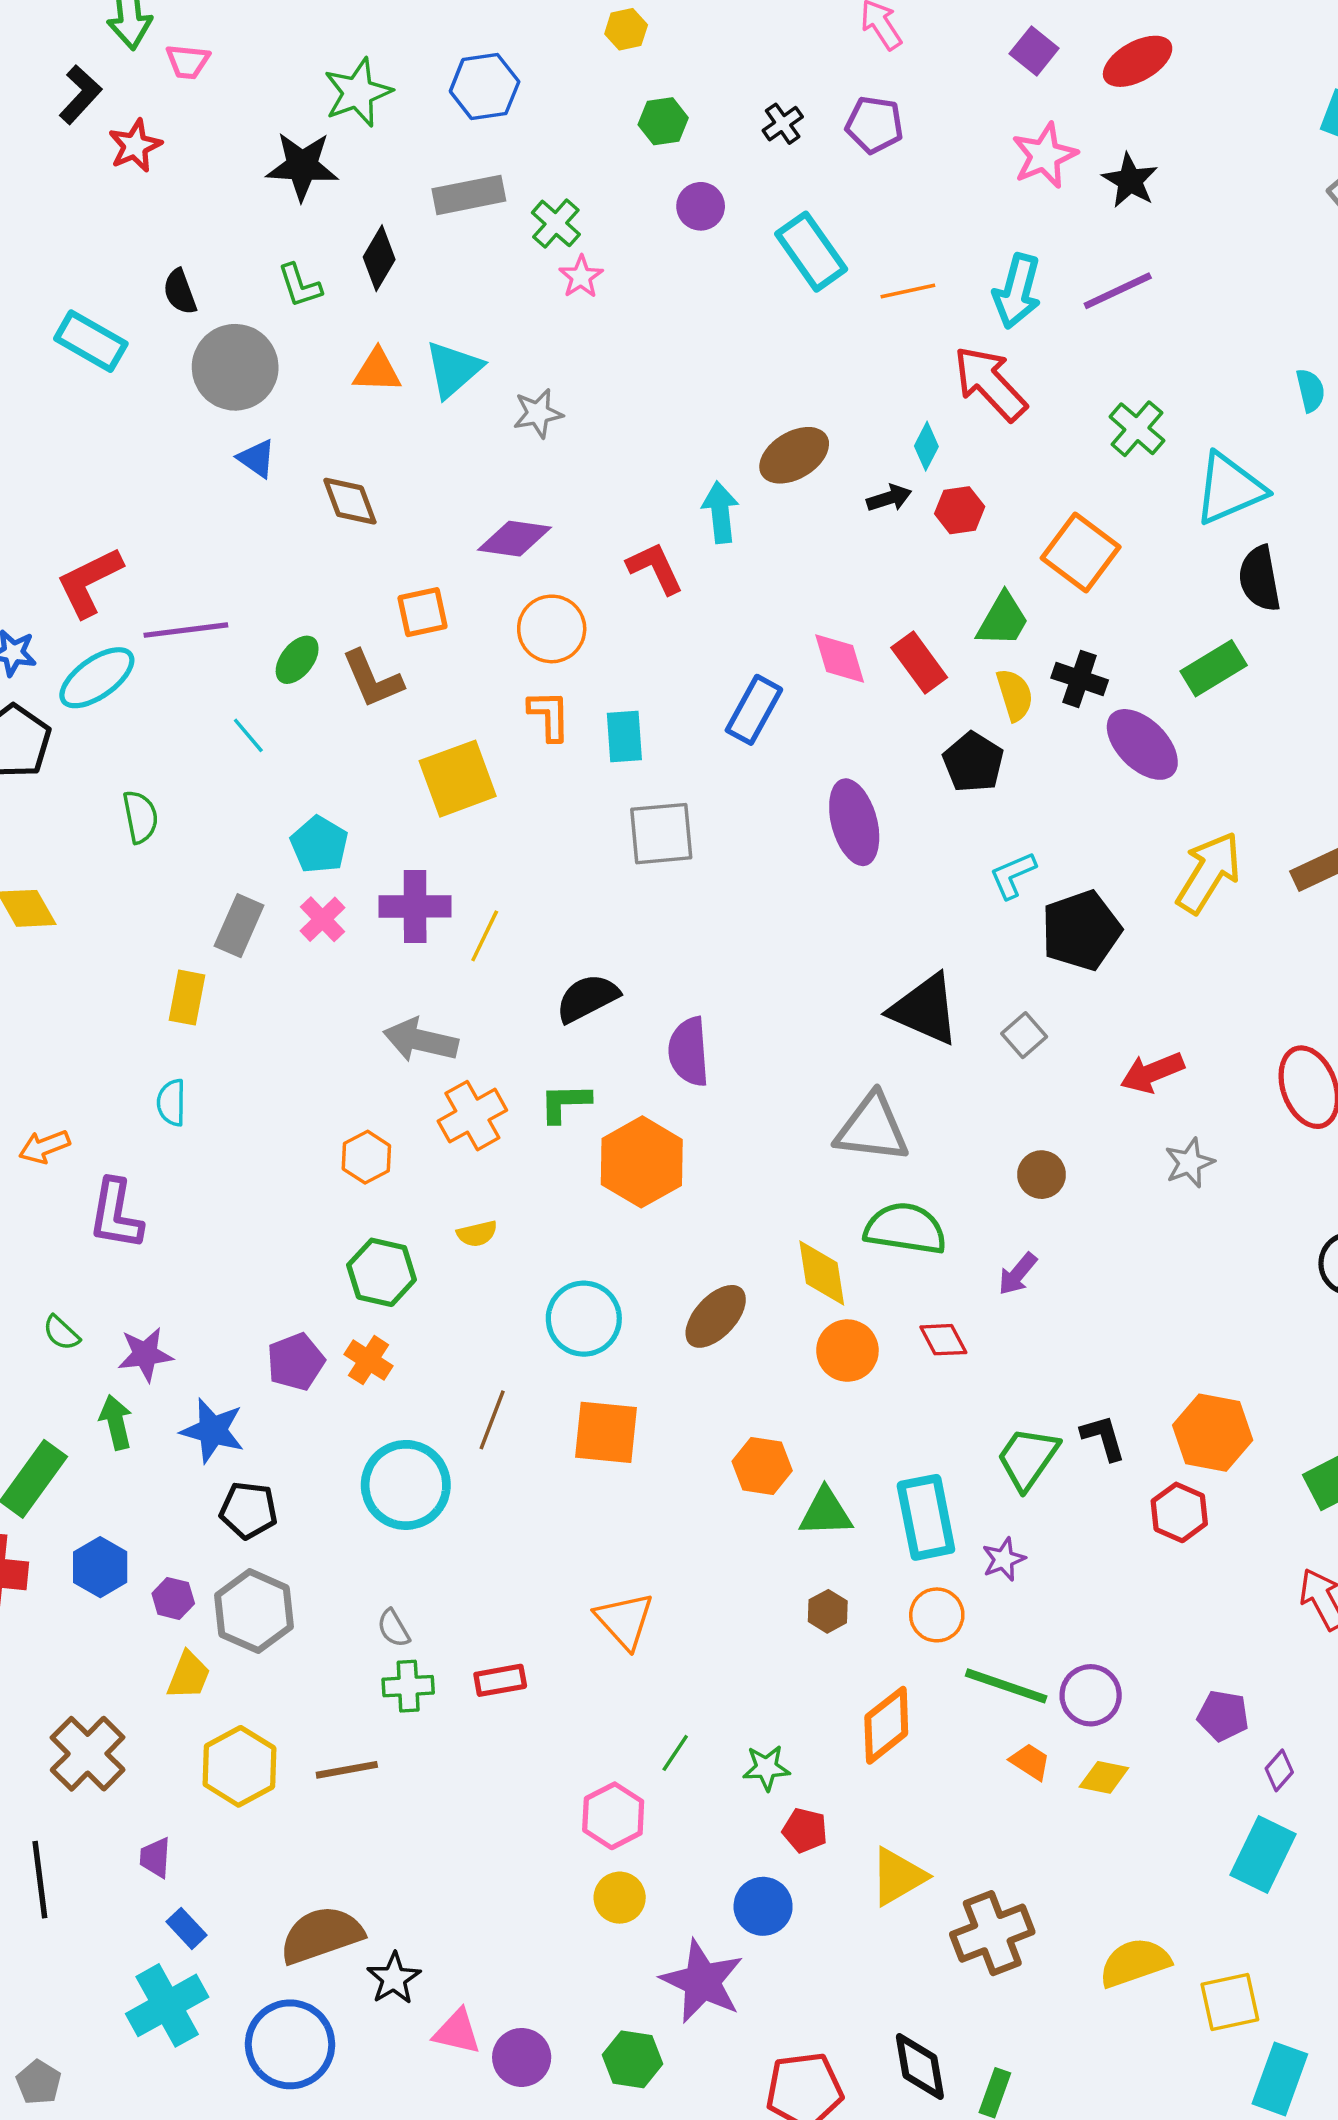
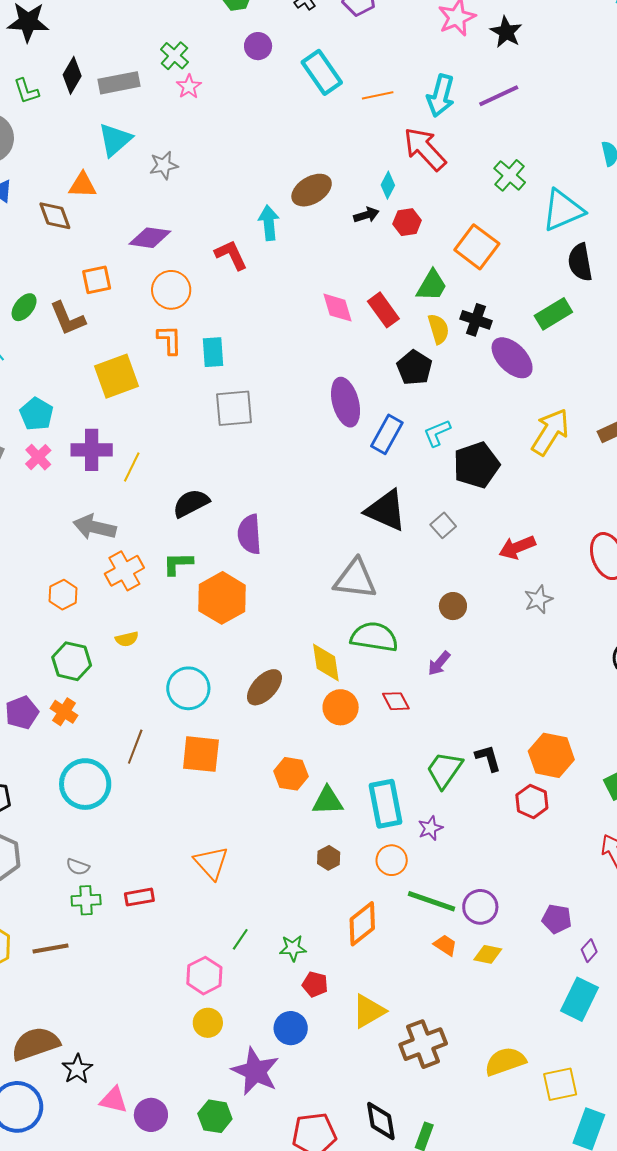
gray rectangle: (469, 195) -> (119, 83), moved
orange triangle: (377, 371) -> (83, 185), moved
blue rectangle: (754, 710) -> (387, 434), moved
gray semicircle: (394, 1628) -> (78, 867), turned -40

